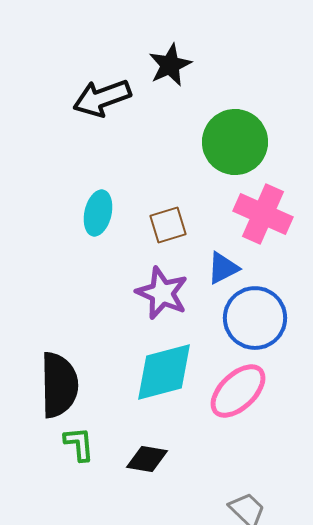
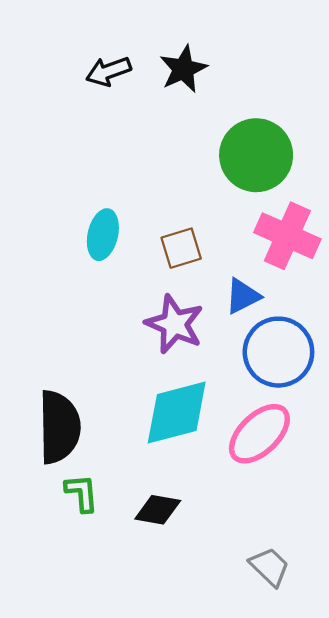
black arrow: (102, 98) -> (108, 71), moved, size x0.7

